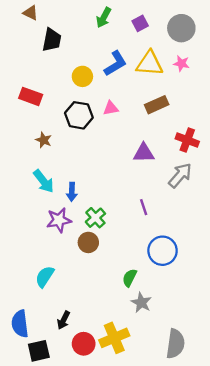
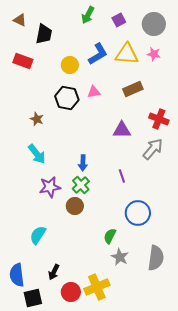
brown triangle: (31, 13) -> (20, 20), moved
red rectangle: (31, 96) -> (23, 61), moved
blue arrow: (72, 192) -> (83, 163), moved
gray semicircle: (175, 344) -> (156, 258), moved

